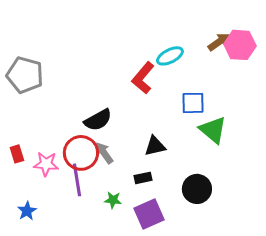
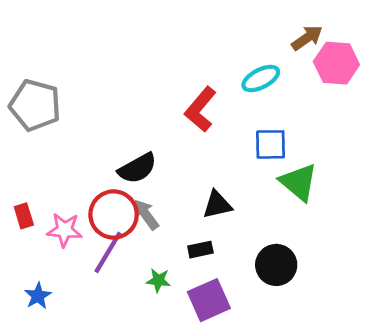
brown arrow: (219, 42) -> (307, 38), moved
cyan ellipse: (170, 56) -> (261, 79), moved
purple line: (77, 180) -> (108, 252), turned 40

